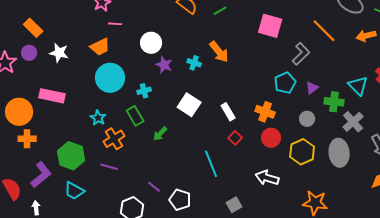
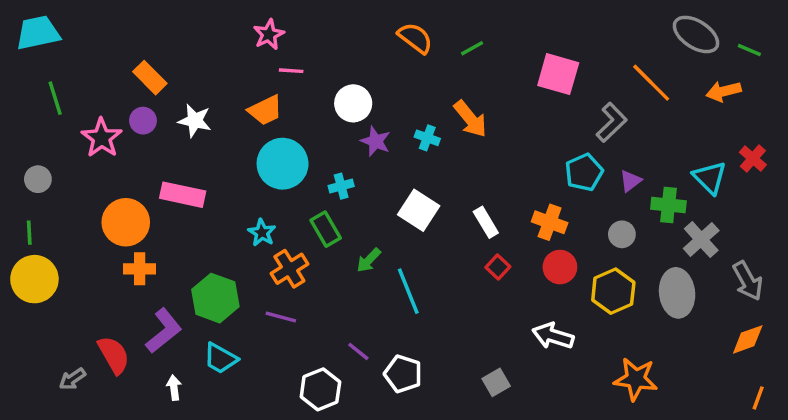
cyan line: (211, 164) -> (408, 291), moved
white arrow: (36, 208) -> (174, 388), moved

